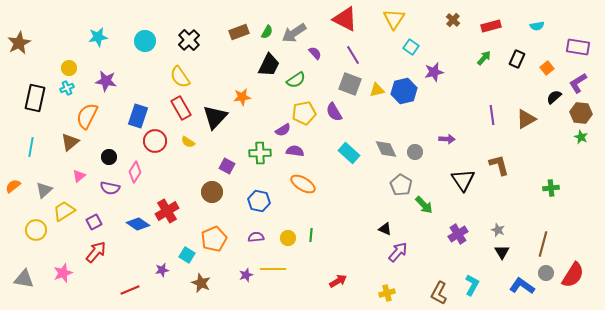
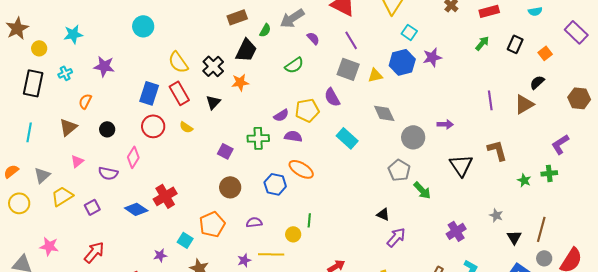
green semicircle: (267, 32) -> (265, 30), moved
cyan star: (98, 37) -> (73, 34), moved
black cross: (189, 40) -> (213, 66), moved
purple rectangle: (578, 47) -> (576, 32), turned 35
black trapezoid: (269, 65) -> (246, 50), moved
yellow circle: (69, 68) -> (39, 48), moved
purple L-shape: (578, 83) -> (560, 144), moved
blue hexagon: (404, 91) -> (402, 62), moved
black semicircle: (554, 97) -> (537, 82), moved
yellow pentagon: (304, 113) -> (307, 110), moved
orange semicircle: (87, 116) -> (85, 101), size x0.6
blue rectangle: (138, 116) -> (149, 93), moved
black triangle: (215, 117) -> (213, 102), size x0.6
green star: (581, 137) -> (524, 180), moved
gray diamond: (386, 149) -> (384, 113), moved
gray circle: (415, 152) -> (413, 137), size x1.5
black circle: (109, 157) -> (107, 129), moved
brown circle: (212, 192) -> (230, 187), moved
blue hexagon: (259, 201) -> (275, 184), moved
yellow circle: (36, 230) -> (19, 203), moved
purple cross: (458, 234) -> (456, 231), moved
yellow circle: (288, 238) -> (293, 234), moved
red arrow: (96, 252) -> (94, 252), moved
black triangle: (502, 252) -> (514, 237), moved
pink star: (63, 273) -> (49, 246), moved, turned 30

